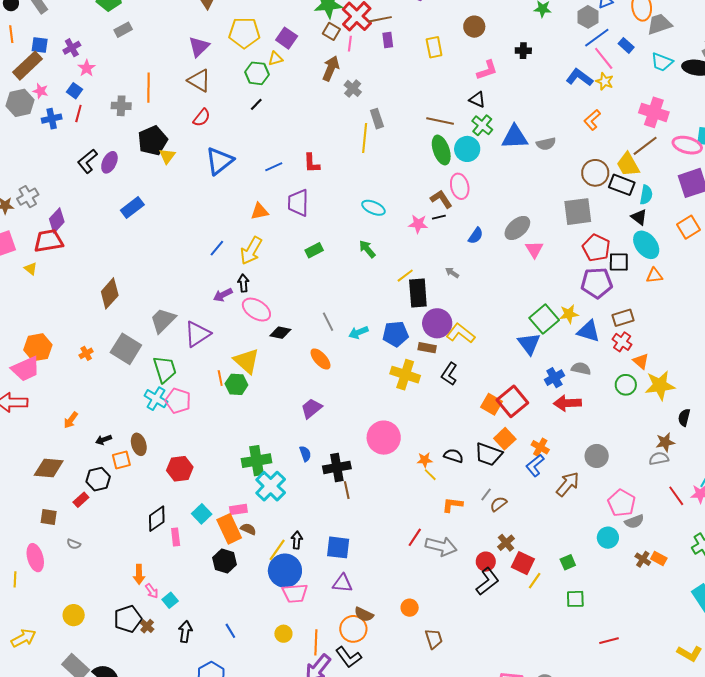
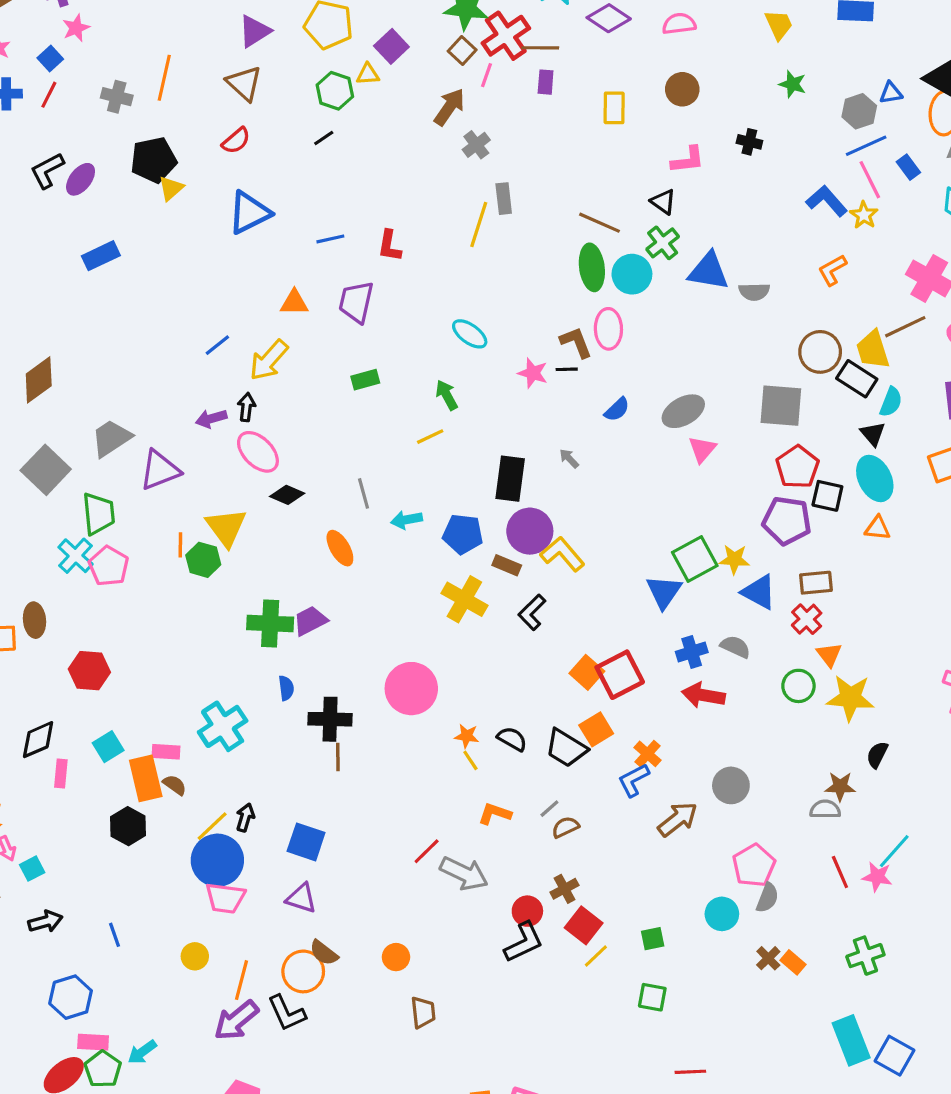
yellow line: (405, 276) -> (430, 437), moved
green cross: (257, 461) -> (270, 623), moved
gray semicircle: (634, 522) -> (767, 898), turned -60
black arrow: (185, 632) -> (45, 922), turned 55

